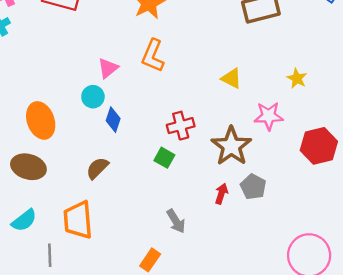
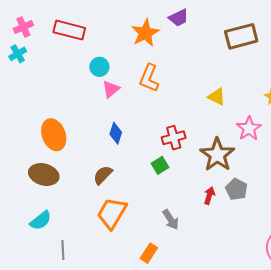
cyan circle: (93, 97) -> (99, 67), moved
pink star: (269, 116) -> (249, 128), turned -30
green square: (164, 158) -> (160, 165), turned 30
orange trapezoid: (78, 220) -> (112, 213), moved, turned 36

